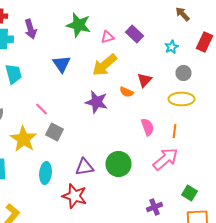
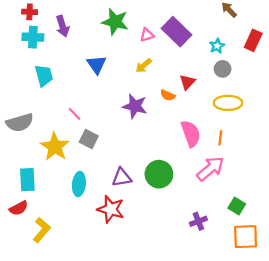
purple rectangle: (134, 34) -> (176, 32), size x1.5
yellow arrow: (104, 65) -> (144, 66), size x0.6
gray circle: (184, 73) -> (223, 69), moved
pink semicircle: (148, 127) -> (191, 134), size x1.4

